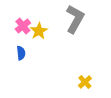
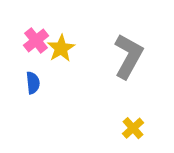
gray L-shape: (75, 19) -> (128, 56), moved

